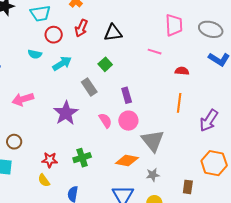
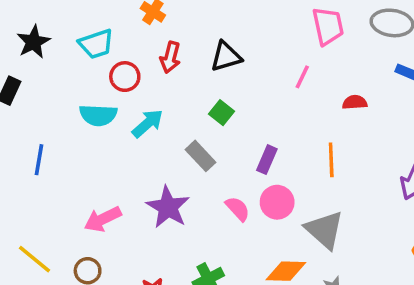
pink line: (155, 52) -> (302, 77), turned -72
cyan semicircle: (35, 54) -> (98, 115), size x1.5
purple rectangle: (127, 95) -> (267, 160), turned 49
pink arrow: (23, 99) -> (103, 219), moved
orange line: (179, 103) -> (331, 160), moved

